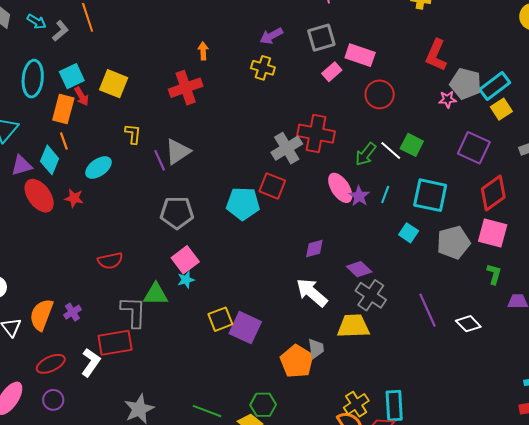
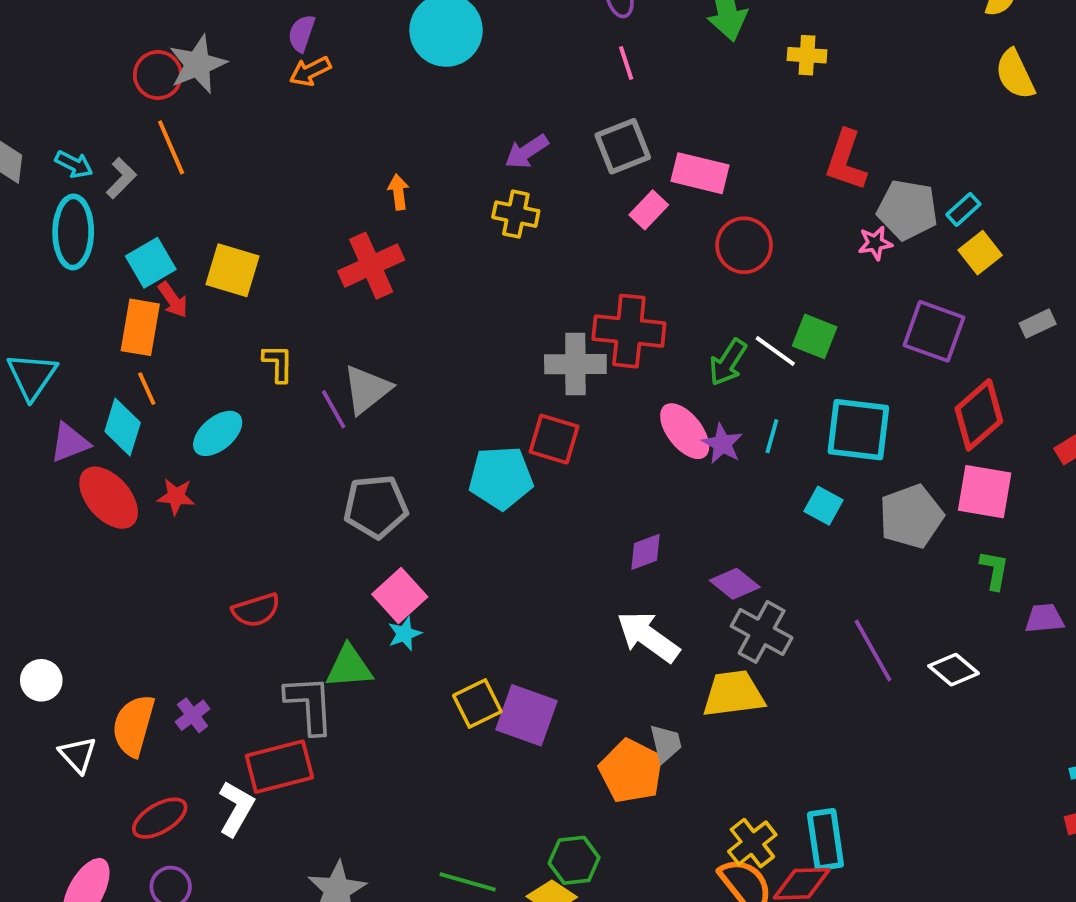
cyan ellipse: (33, 79) -> (73, 232), moved
cyan rectangle: (495, 86) -> (963, 209), size x0.6
gray cross: (287, 148) -> (575, 364), turned 36

